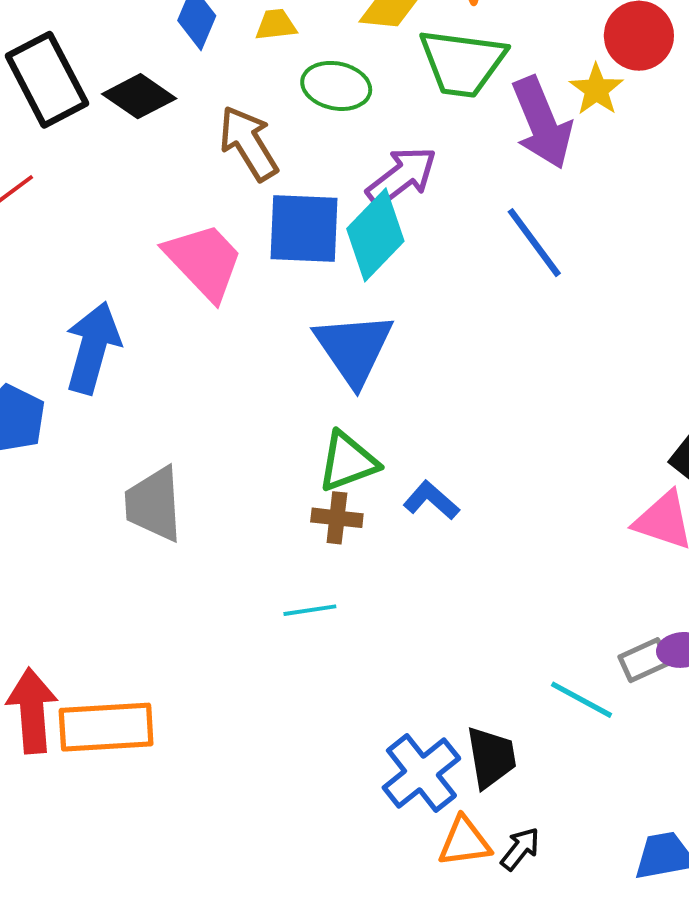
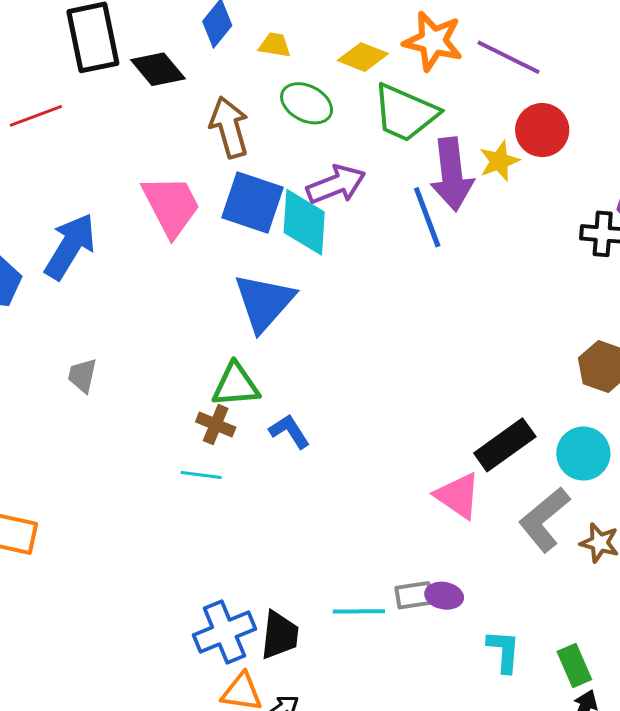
cyan diamond: (375, 235) -> (304, 222), turned -56
blue line: (534, 243) -> (427, 217), moved
gray trapezoid: (154, 504) -> (82, 375), size x0.6
cyan line: (310, 610) -> (201, 475), moved
cyan line: (581, 700) -> (359, 611), turned -45

